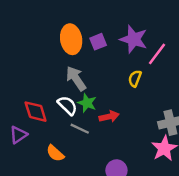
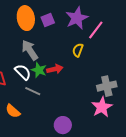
purple star: (134, 39) -> (77, 18), turned 30
red arrow: (109, 116) -> (55, 69), moved

